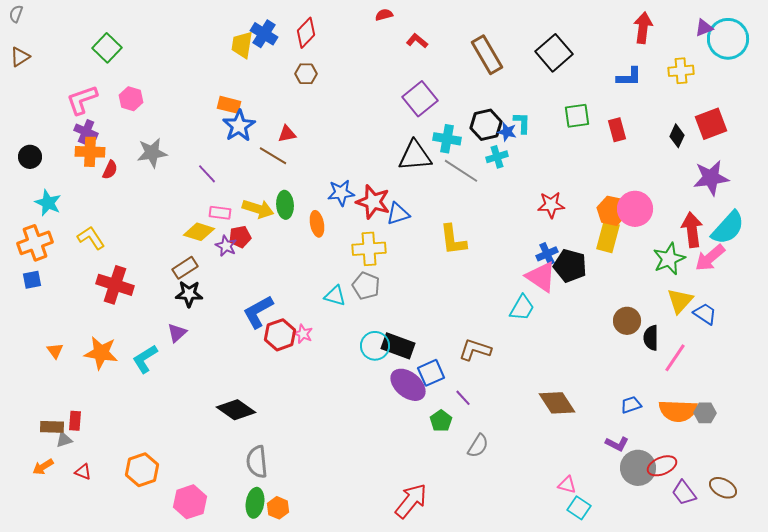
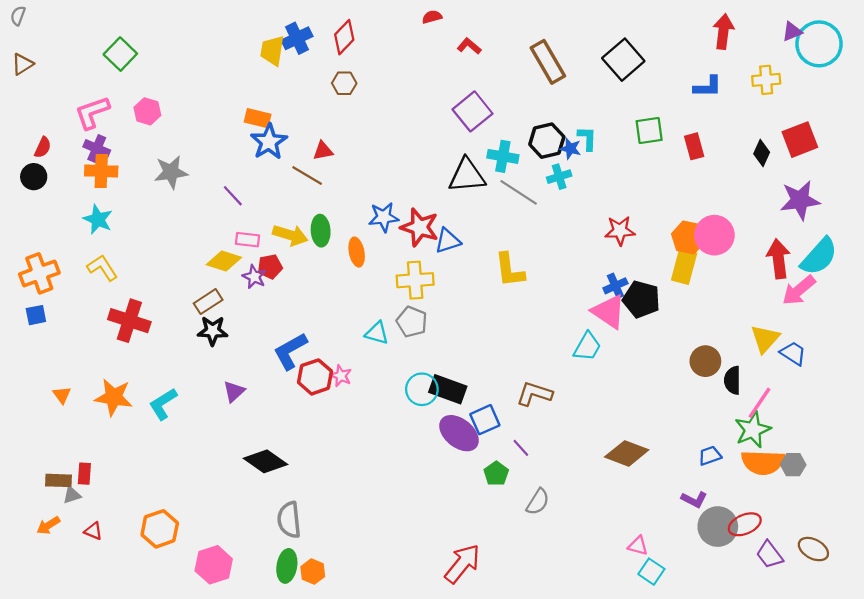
blue cross: (264, 34) -> (297, 38), turned 32
red semicircle: (110, 170) -> (43, 147), moved
cyan star: (48, 203) -> (98, 219), moved
green star: (669, 259) -> (753, 430), moved
purple triangle: (177, 333) -> (234, 392), moved
brown diamond: (557, 403) -> (627, 453), turned -36

